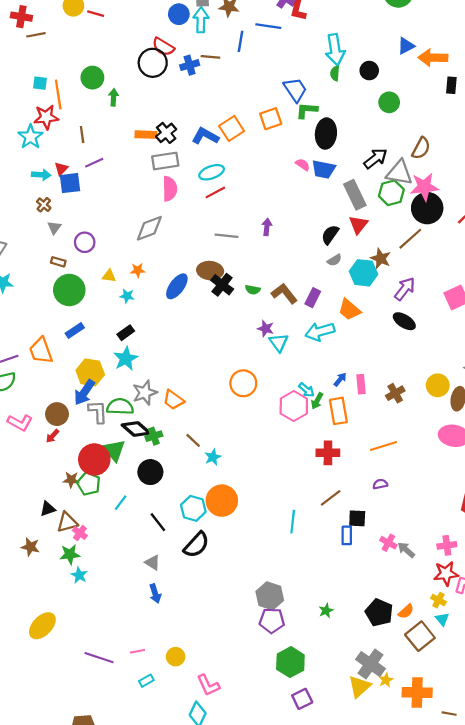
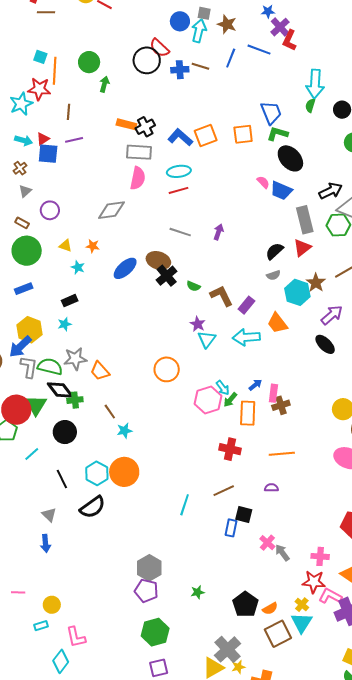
black ellipse: (326, 134) -> (290, 158), turned -60
cyan star: (126, 359) -> (65, 324), size x0.6
brown cross: (395, 393) -> (281, 405), moved
cyan triangle: (442, 619) -> (302, 623), size x1.6
cyan rectangle: (146, 681) -> (41, 626), moved

